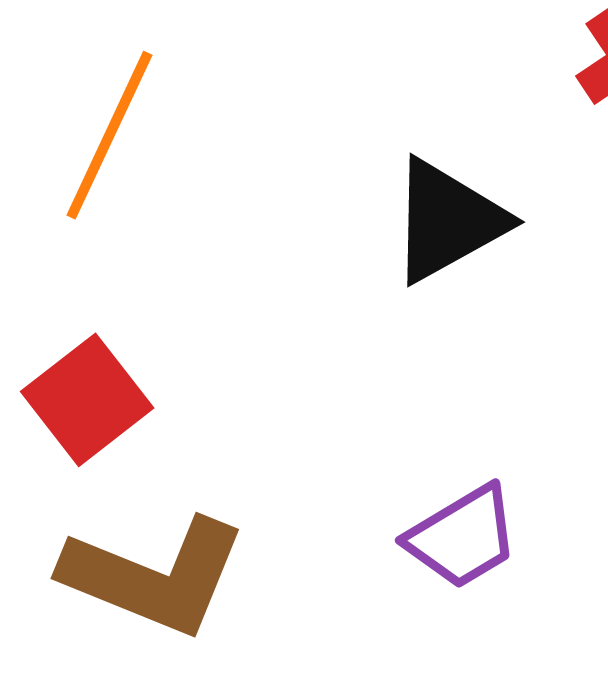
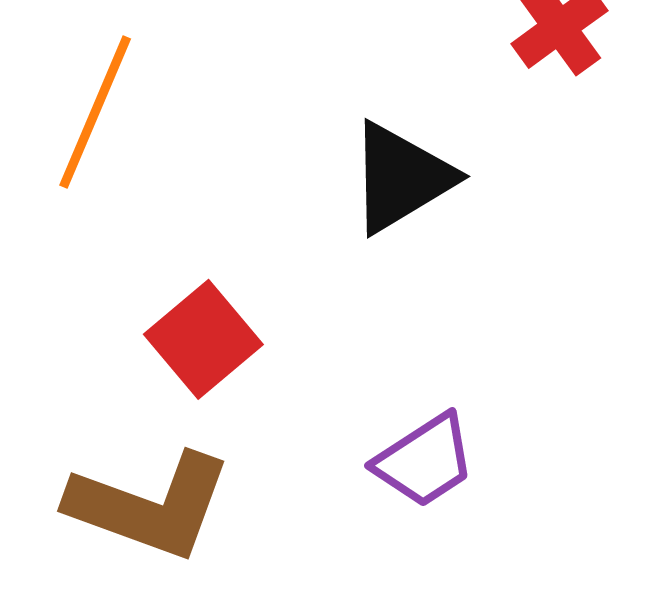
red square: (87, 400) -> (203, 339), moved

